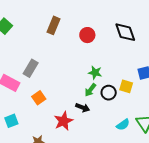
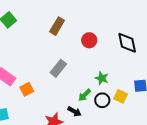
gray rectangle: (31, 68) -> (58, 68), moved
green star: (95, 73) -> (102, 78), moved
orange square: (39, 98) -> (27, 89), moved

